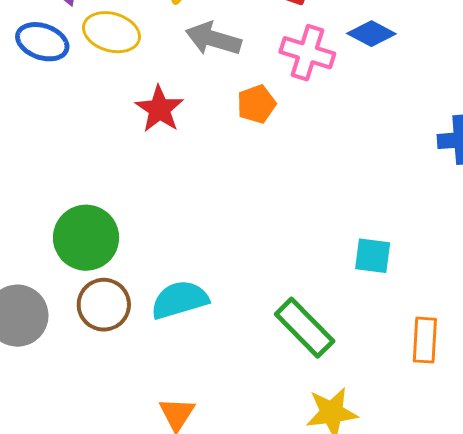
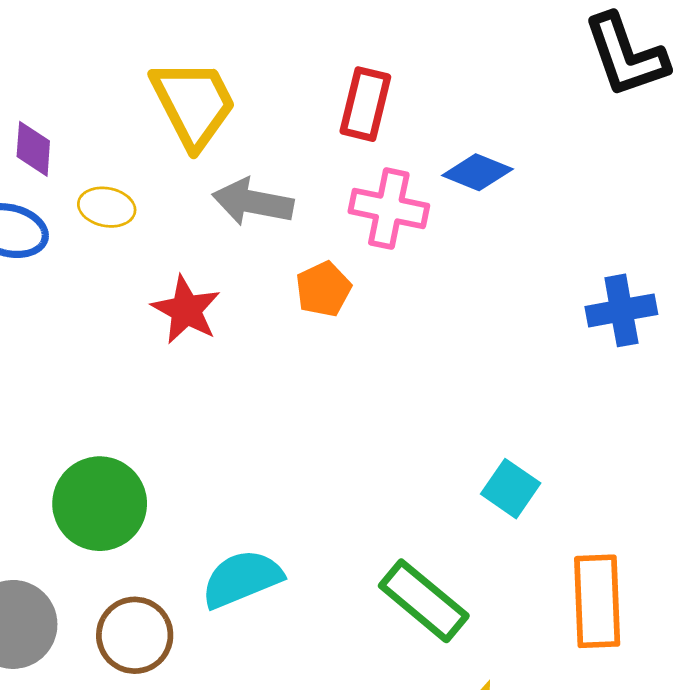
yellow ellipse: (111, 32) -> (107, 207), size x0.7
cyan square: (373, 256) -> (511, 489), turned 33
brown circle: (104, 305) -> (135, 635), moved
orange rectangle: (425, 340) -> (597, 601), size x1.4

